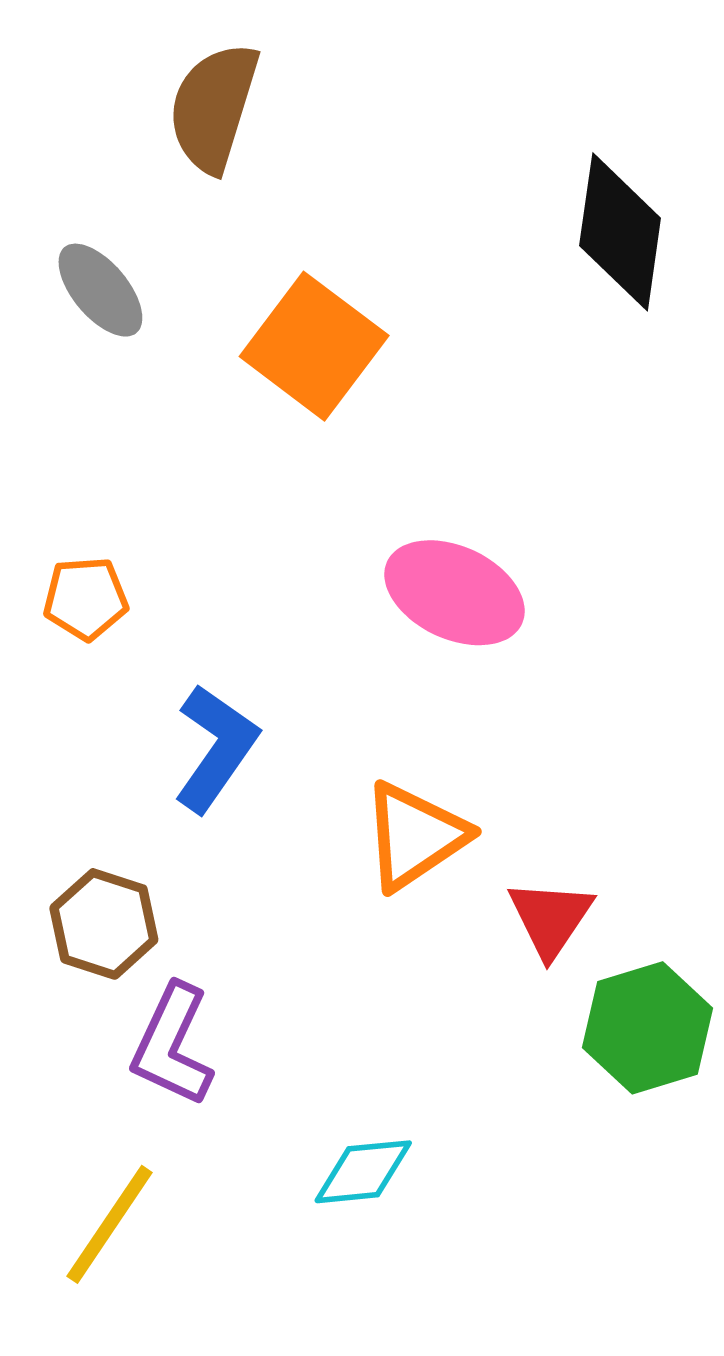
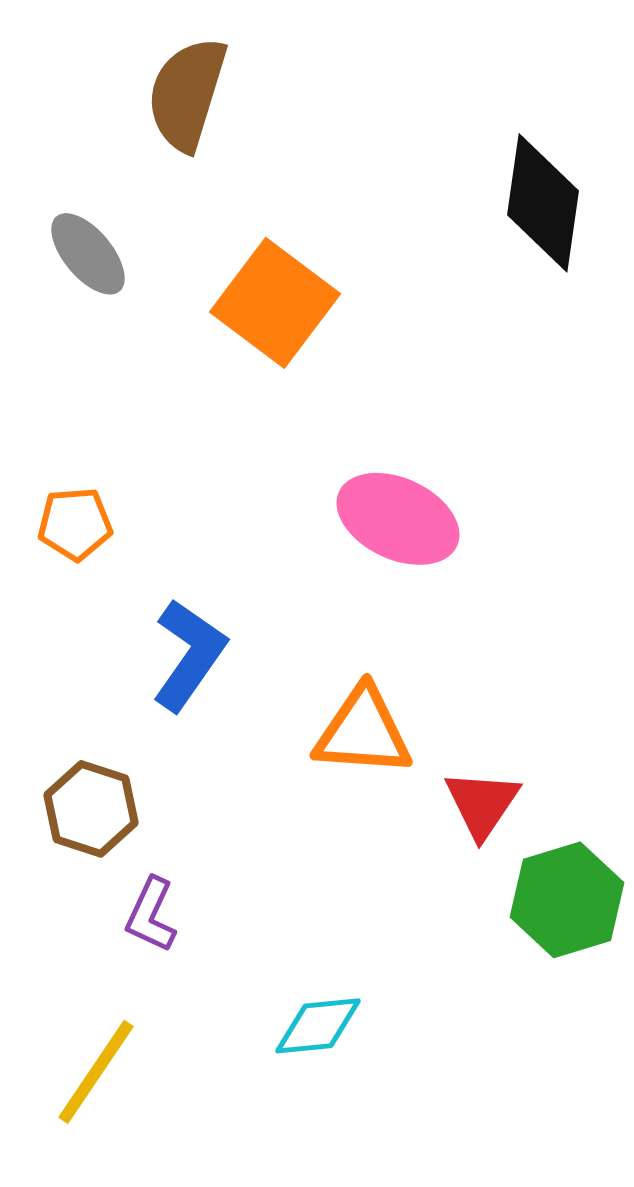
orange triangle: (415, 836) -> (363, 732), turned 38
purple L-shape: (172, 1045) -> (151, 915), size x0.7

